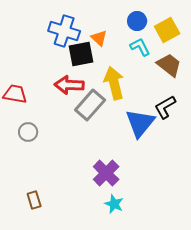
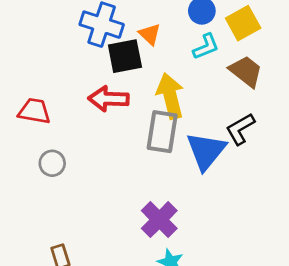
cyan L-shape: (140, 47) -> (206, 47), turned 95
gray rectangle: (90, 105) -> (162, 132), moved, turned -32

